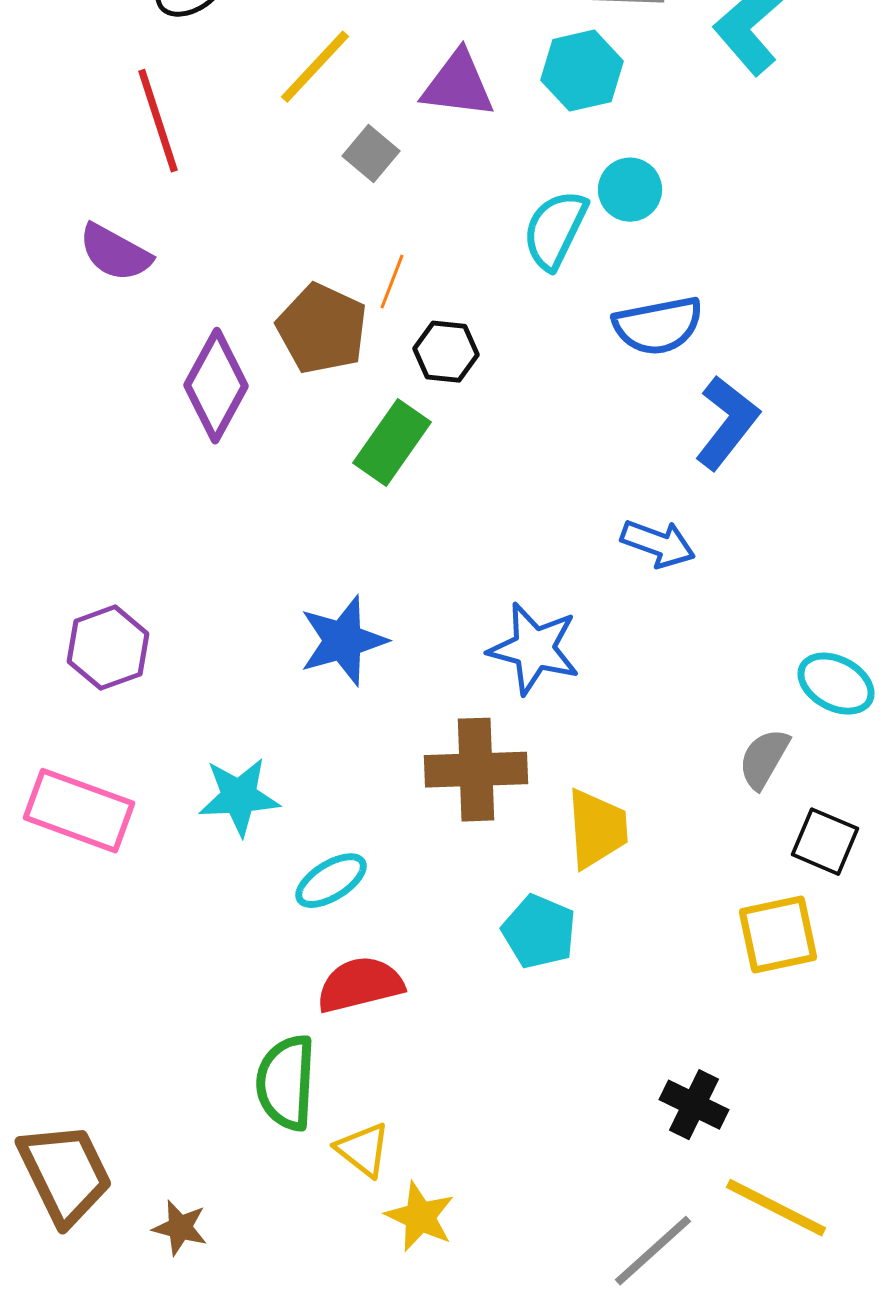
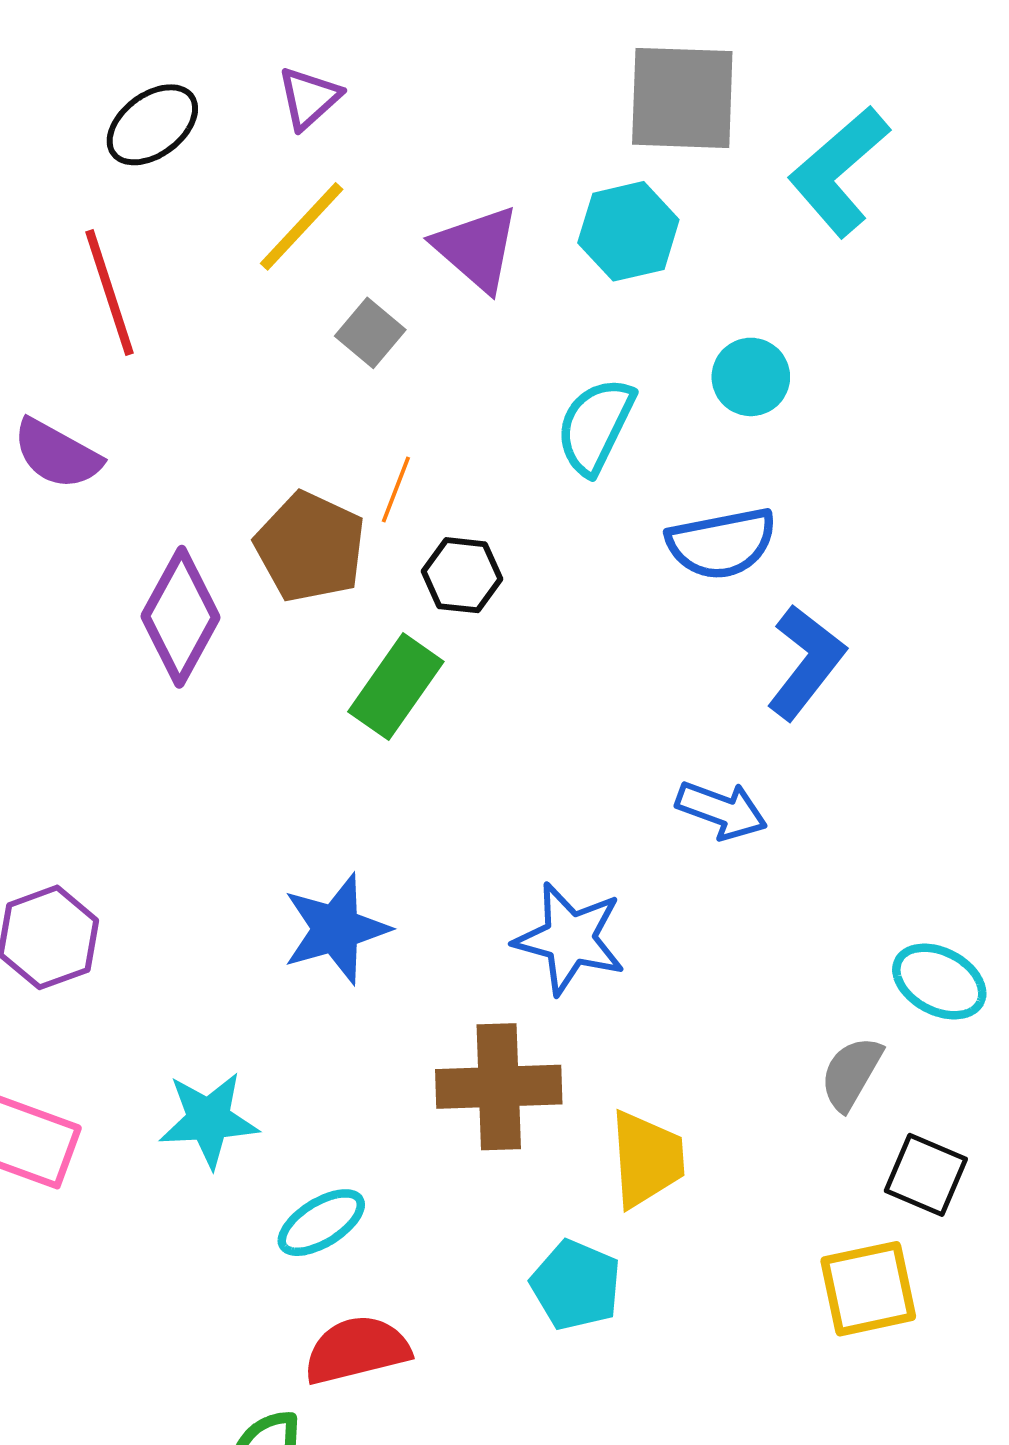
purple triangle: (458, 85) -> (477, 248), turned 34
cyan circle: (630, 190) -> (751, 377), moved

